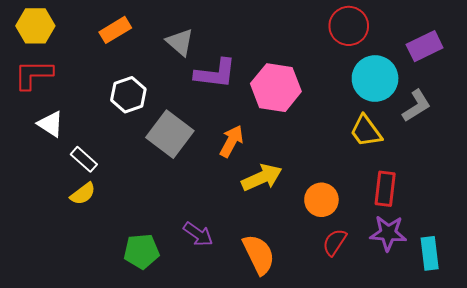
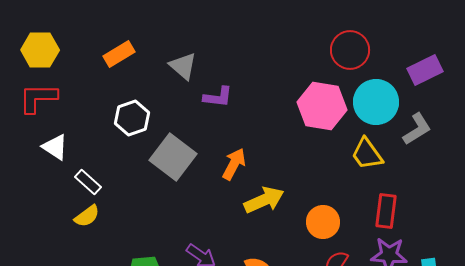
purple L-shape: (215, 73) -> (218, 97), size x0.7
pink hexagon: (276, 88) -> (322, 106), moved

